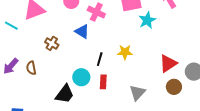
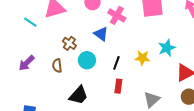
cyan star: (147, 20) -> (167, 48), moved
brown semicircle: (31, 68) -> (57, 66), moved
cyan circle: (81, 77) -> (87, 60), moved

